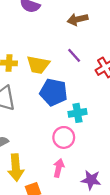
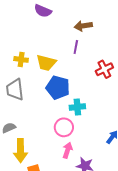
purple line: (74, 55) -> (76, 47), moved, turned 48
pink arrow: (59, 168) -> (67, 150), moved

